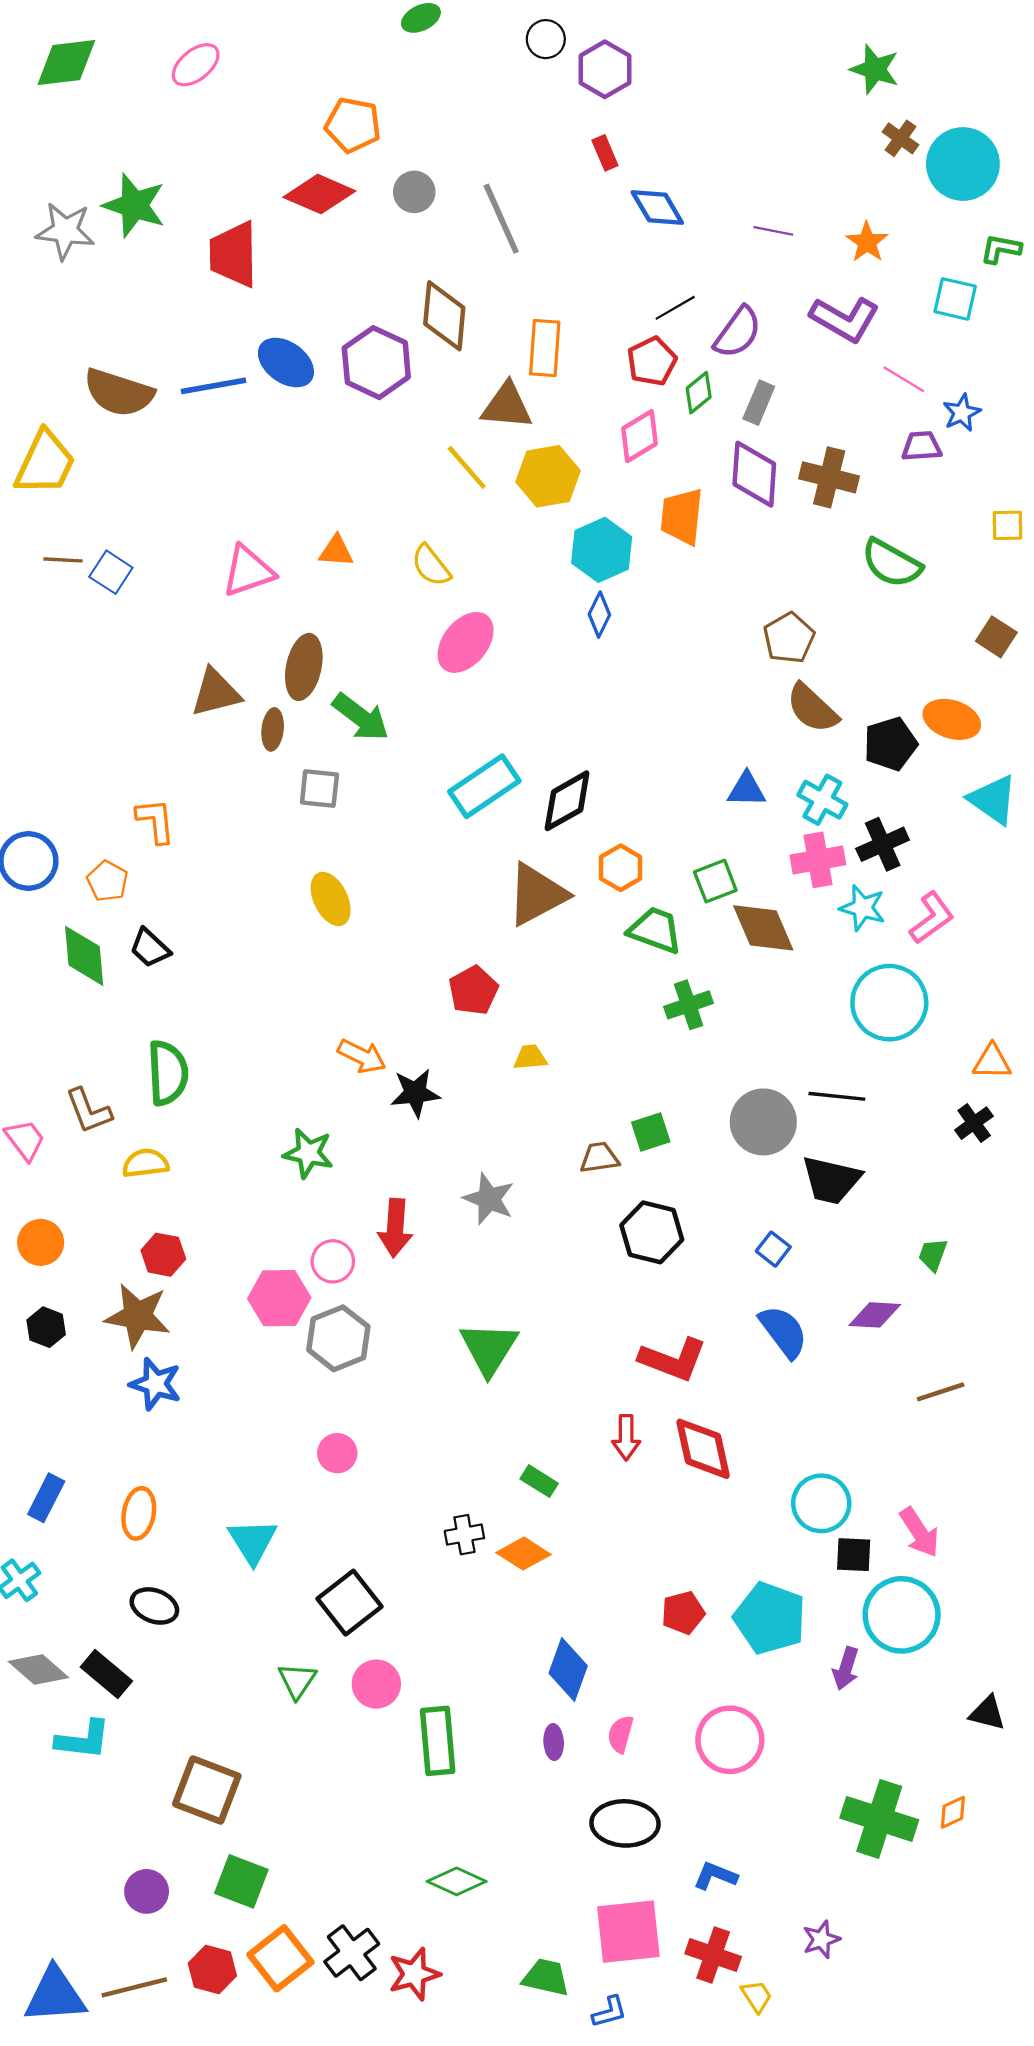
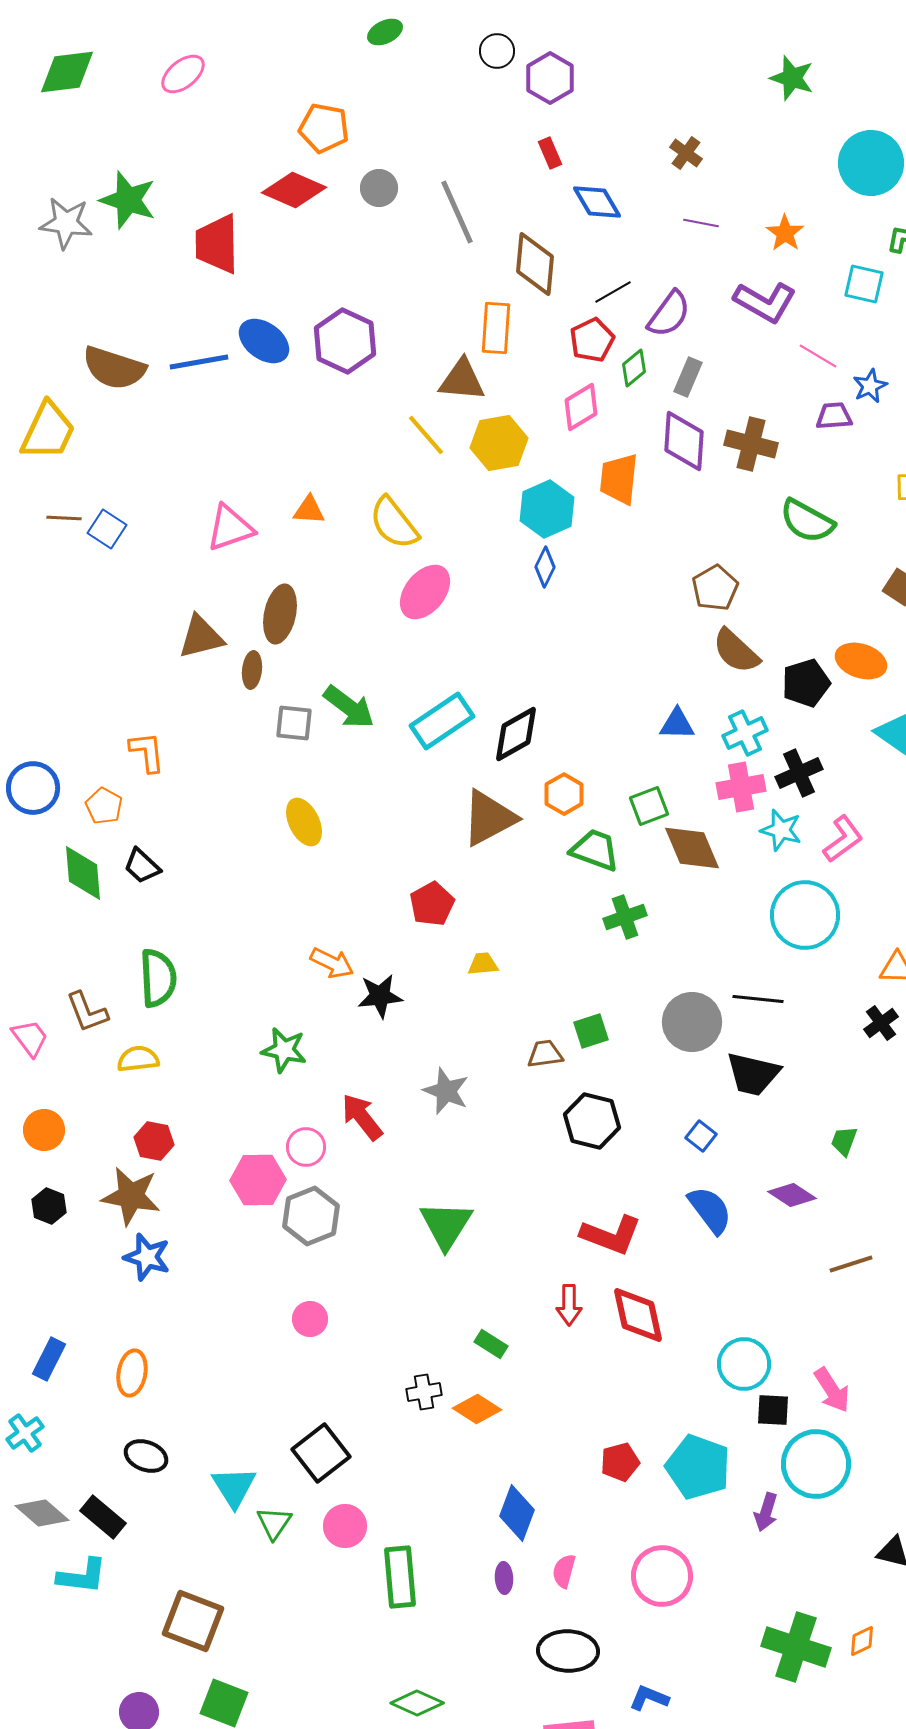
brown cross: (900, 138) -> (686, 153), moved
brown diamond: (444, 316) -> (535, 264), moved
yellow semicircle: (431, 565) -> (394, 523), size x1.4
green arrow: (361, 717) -> (349, 707), moved
cyan cross: (822, 800) -> (745, 733), turned 36
red arrow: (395, 1228) -> (362, 1117), turned 138
purple diamond: (875, 1315) -> (792, 1195), turned 30
cyan triangle: (253, 1541) -> (234, 1487), moved

